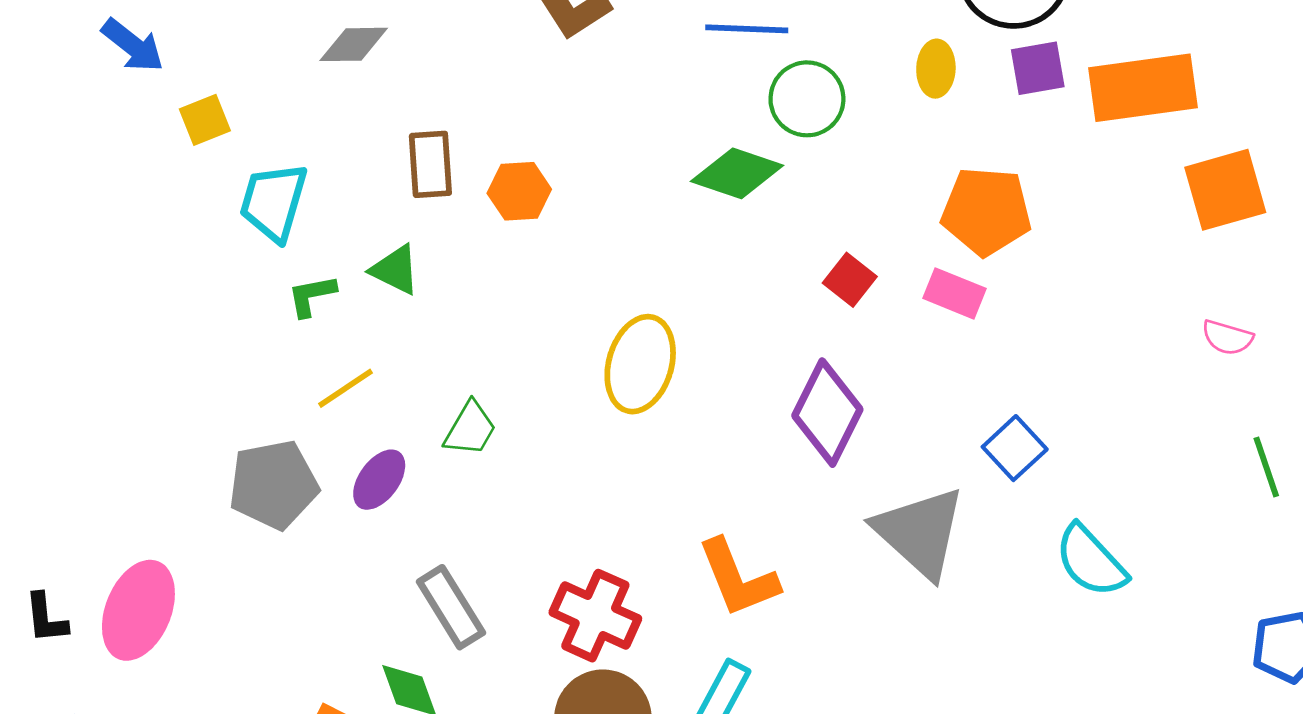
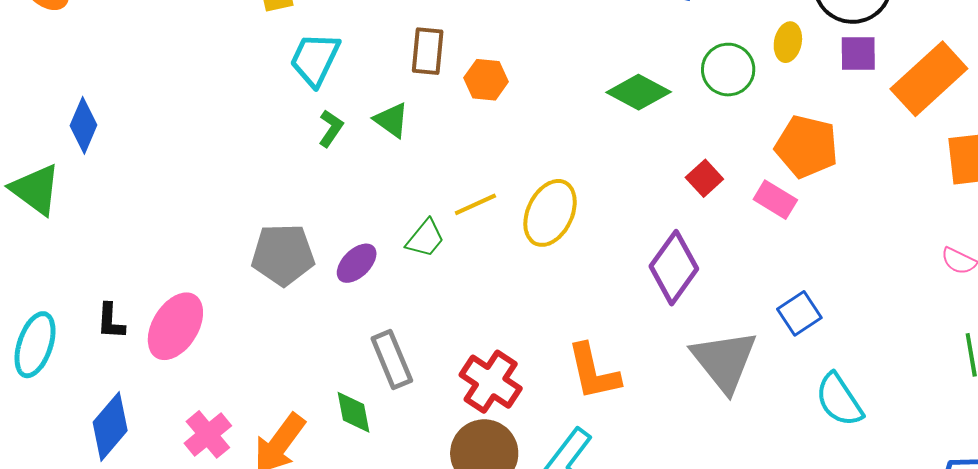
orange rectangle: (1143, 88) -> (929, 79), turned -44
green circle: (807, 99) -> (728, 70), moved
green L-shape: (312, 296) -> (331, 128), turned 126
yellow line: (346, 388) -> (475, 204), moved

